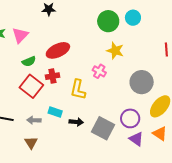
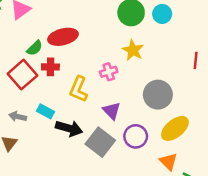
green semicircle: (29, 61) -> (35, 48), moved, turned -32
pink cross: (99, 71) -> (109, 72), turned 32
black arrow: (76, 122) -> (69, 128), size x1.5
purple triangle: (136, 139) -> (112, 111), moved

